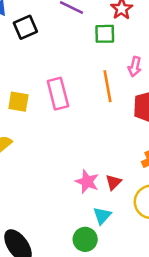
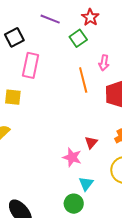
green square: (105, 34) -> (78, 38), turned -30
pink rectangle: (58, 94) -> (31, 65), moved, turned 30
red triangle: (113, 182) -> (91, 142), moved

